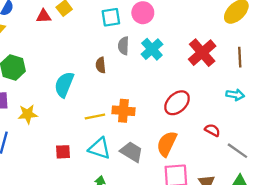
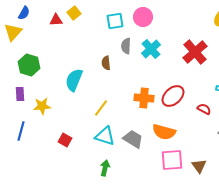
orange cross: (123, 111) -> (144, 98), moved
yellow line: (95, 116) -> (101, 108), turned -42
red semicircle: (212, 130) -> (204, 109), moved
orange semicircle: (167, 144) -> (164, 132), turned -100
red square: (63, 152) -> (65, 140), moved, turned 32

